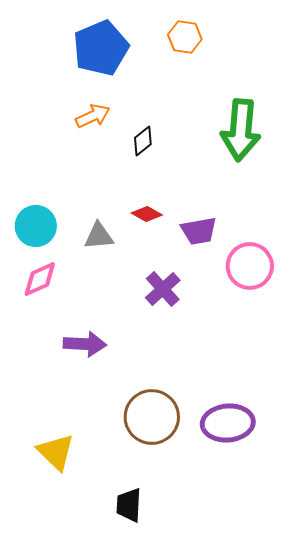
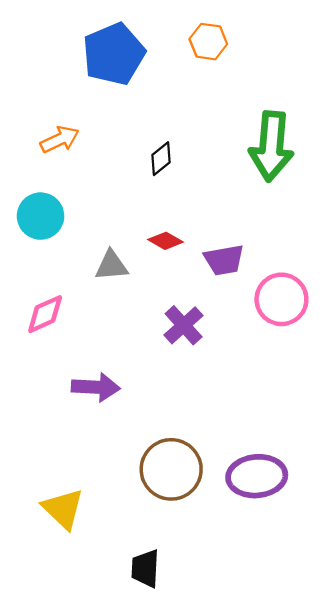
orange arrow: (93, 116) -> (60, 139), moved
cyan circle: (36, 226) -> (41, 216), moved

